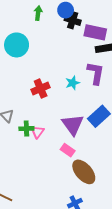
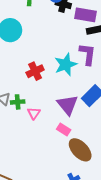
cyan star: (73, 83) -> (66, 64), size x1.6
green cross: (26, 129) -> (18, 102), moved

